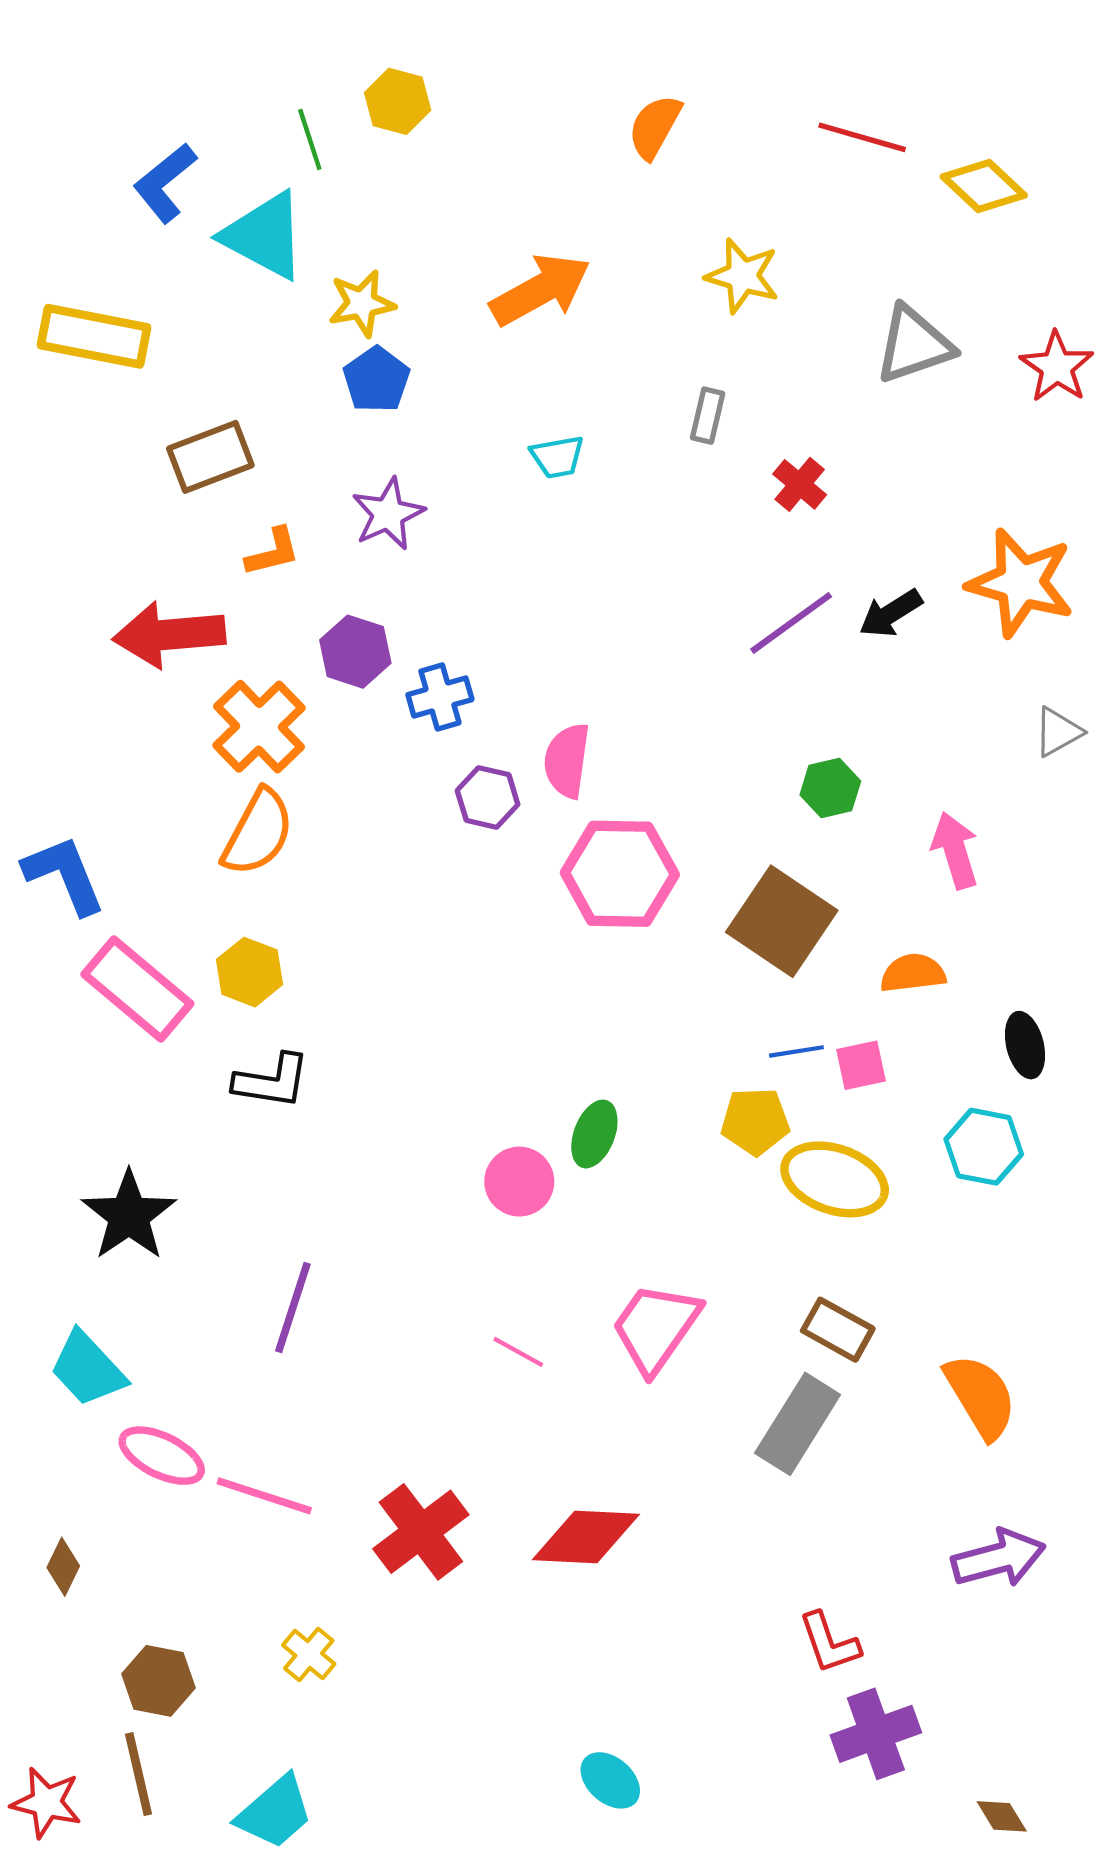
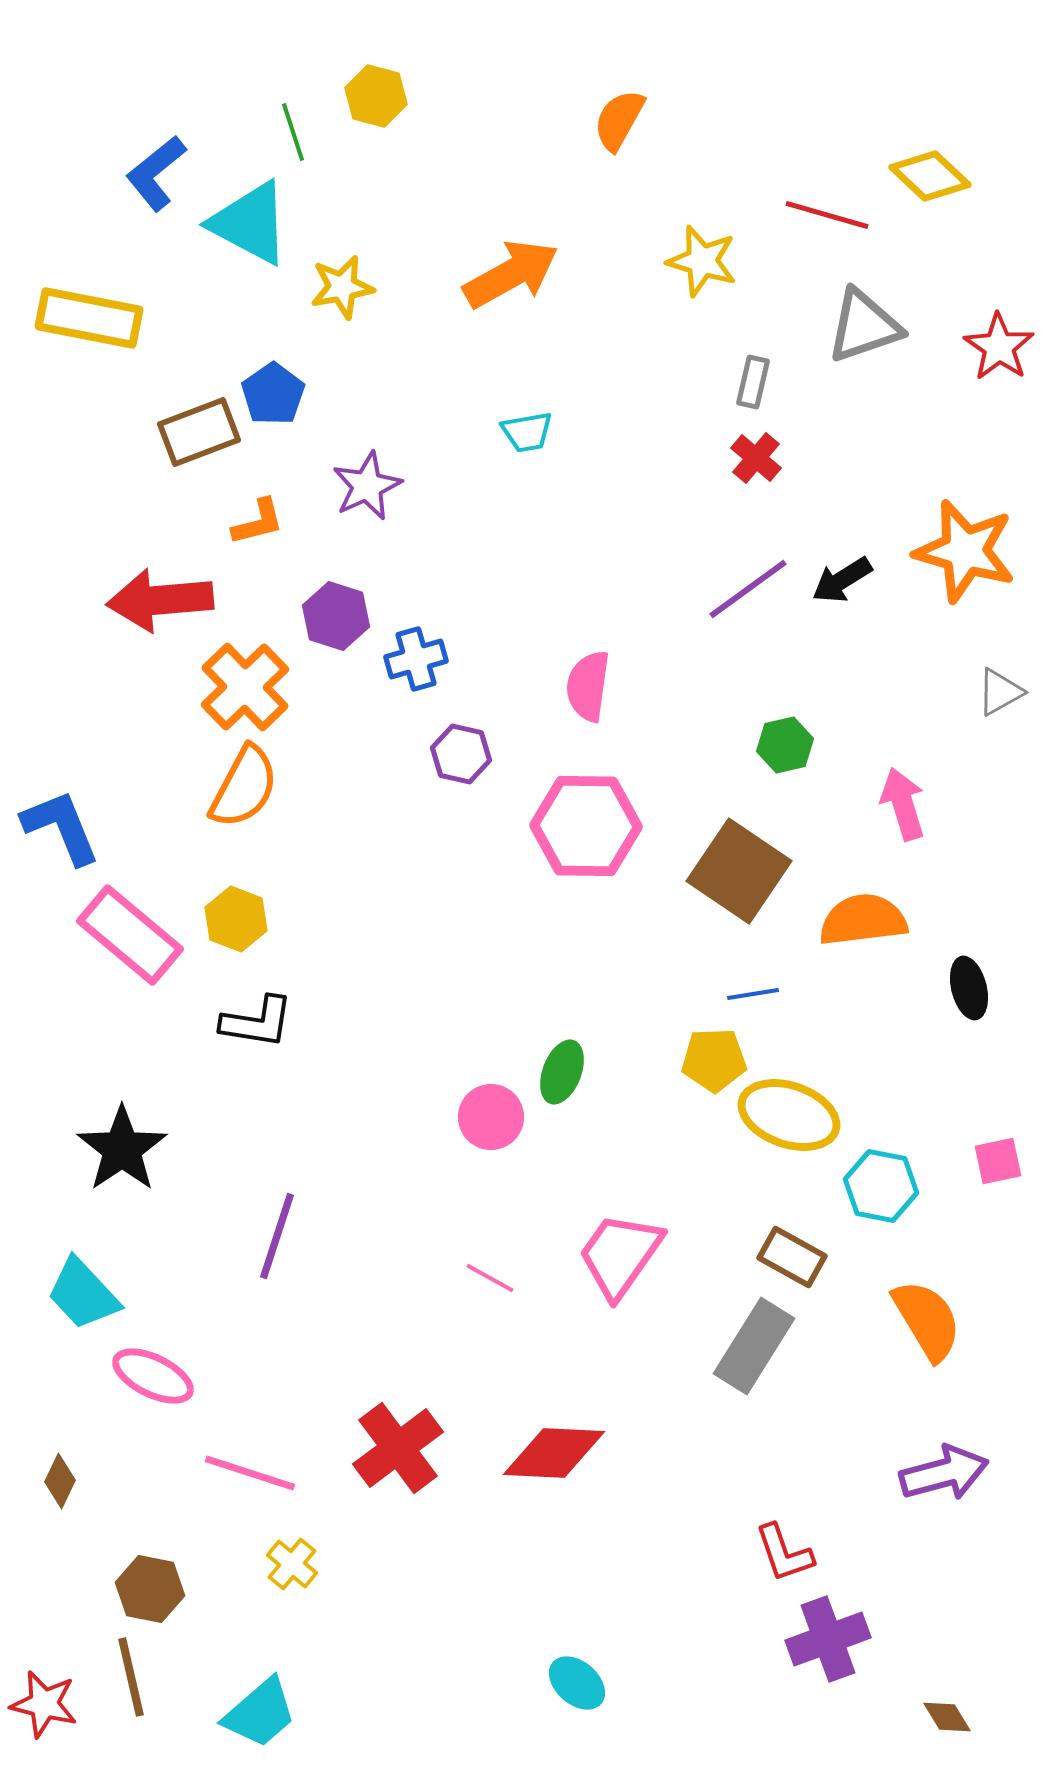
red line: (862, 137) -> (827, 215), moved
blue pentagon: (376, 380) -> (273, 394), moved
gray rectangle: (708, 416) -> (753, 382), moved
pink semicircle: (567, 760) -> (588, 686), moved
orange semicircle: (913, 973) -> (863, 920), size x1.4
pink square: (861, 1065) -> (998, 1161), moved
cyan hexagon: (984, 1147) -> (881, 1186), moved
pink line: (264, 1496) -> (250, 1473), moved

